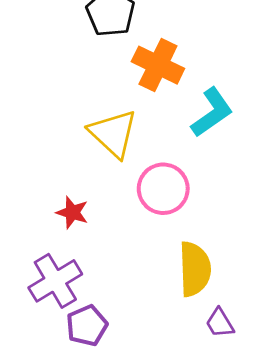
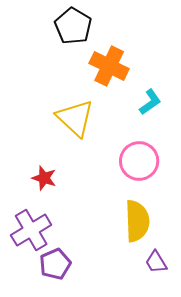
cyan L-shape: (212, 112) -> (150, 102), size x0.7
pink circle: (163, 189) -> (139, 161), moved

